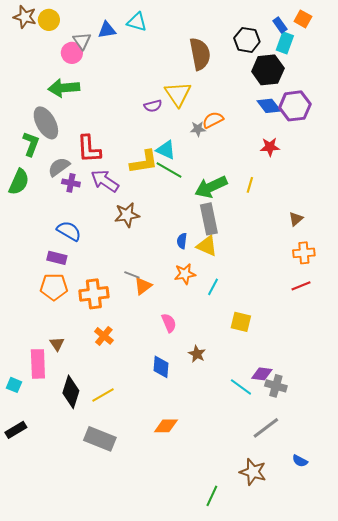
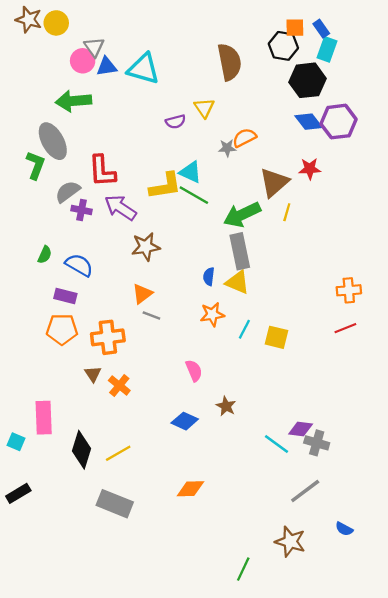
orange square: (303, 19) -> (295, 28), moved, turned -30
cyan triangle: (137, 22) -> (143, 69), moved, size x1.4
blue triangle: (107, 30) -> (107, 67), moved
yellow triangle: (178, 94) -> (204, 108), size x0.7
green semicircle: (19, 182) -> (45, 255), moved, size x0.6
brown triangle: (296, 219) -> (274, 182), moved, size x1.8
orange triangle: (143, 286) -> (142, 294), moved
yellow square: (241, 322) -> (277, 337), moved
brown triangle: (57, 344) -> (93, 374), moved
blue diamond: (161, 367) -> (185, 421), turned -70

